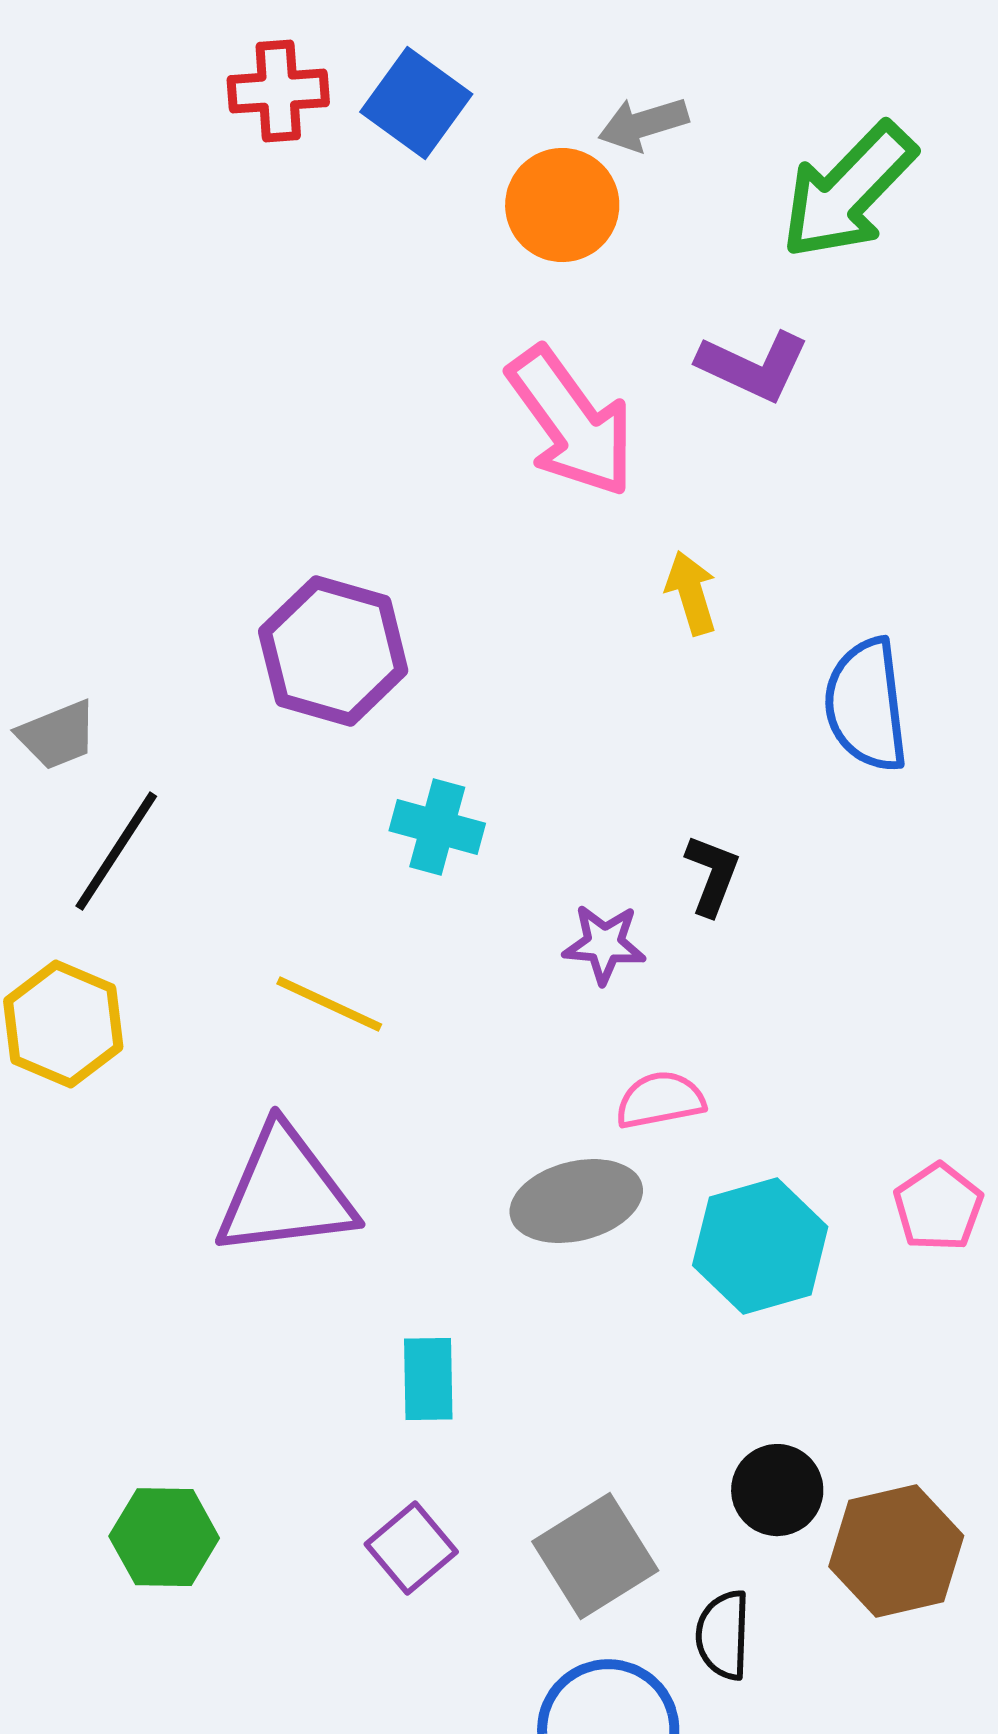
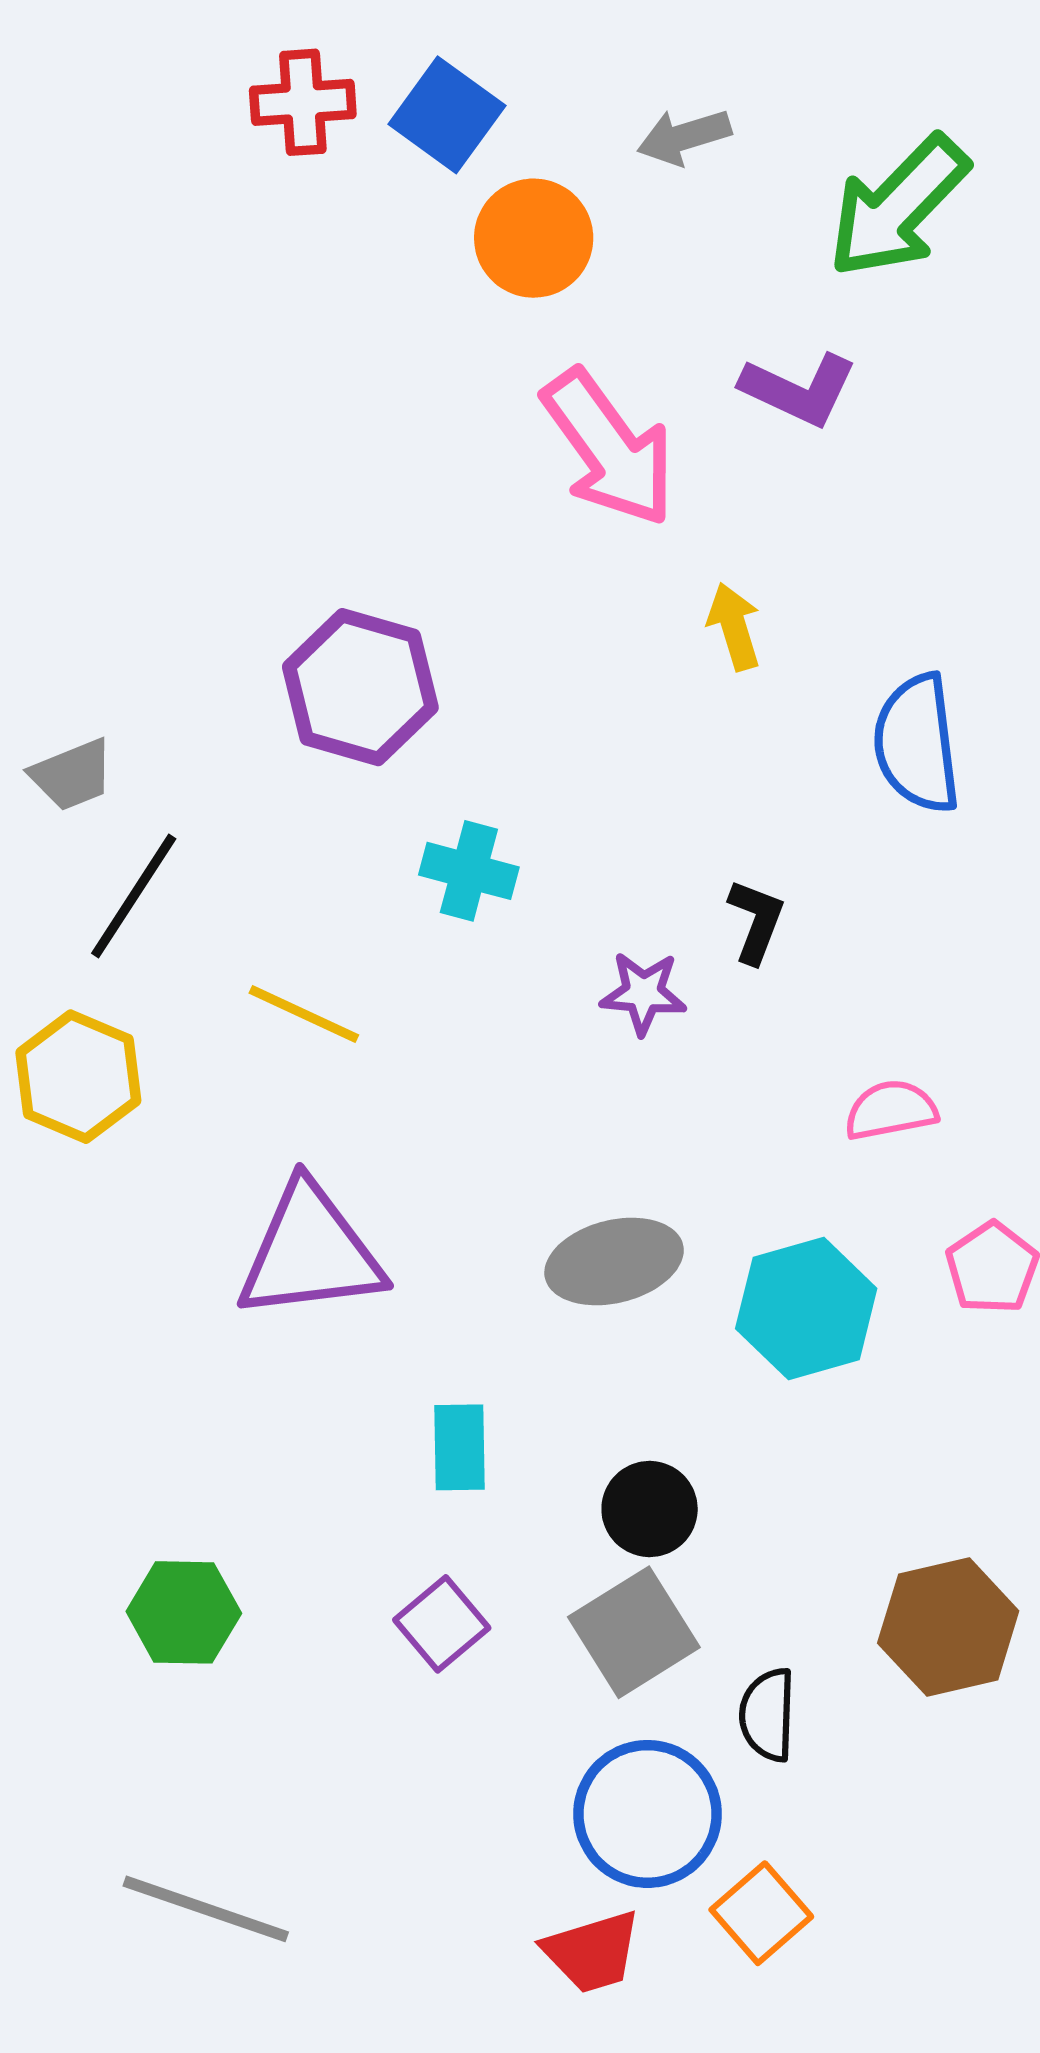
orange circle: (562, 205) -> (534, 238), moved
yellow line: (329, 1004) -> (304, 1014), moved
pink semicircle: (660, 1100) -> (891, 1110), moved
black circle: (777, 1490) -> (650, 1509), moved

